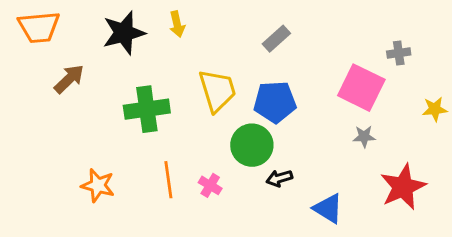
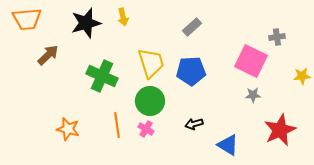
green cross: (147, 109) -> (102, 76), turned 32
green circle: (252, 145) -> (150, 101), moved

